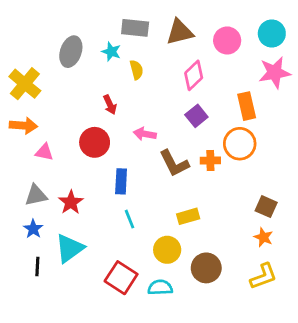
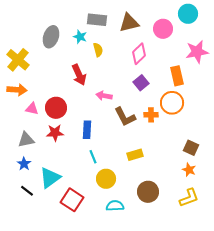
cyan circle: (272, 33) -> (188, 14), moved
red arrow: (110, 105) -> (79, 75), size x1.5
red circle: (95, 142) -> (56, 108), moved
red star: (71, 202) -> (55, 133), moved, turned 30
yellow circle: (167, 250) -> (106, 179), moved
black line: (37, 267) -> (27, 191), turned -56
red square: (121, 278) -> (72, 200), moved

